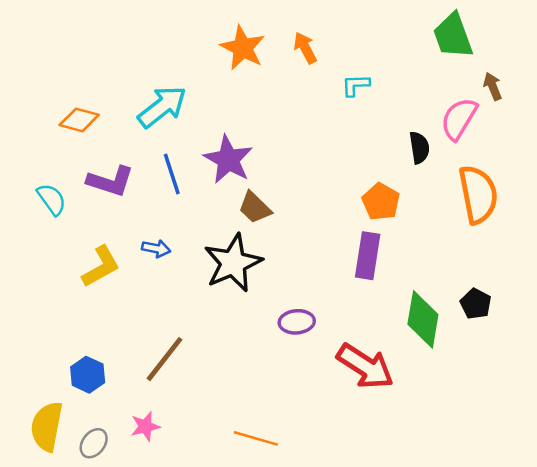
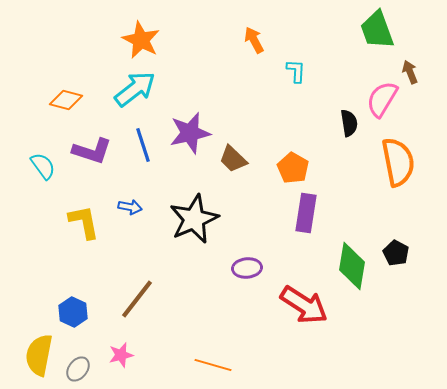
orange star: (243, 48) -> (141, 40), moved
cyan L-shape: (356, 85) -> (296, 71), turned 95
purple star: (228, 160) -> (190, 133), turned 30
orange pentagon: (381, 202) -> (293, 168), moved
brown trapezoid: (255, 208) -> (233, 159), moved
yellow L-shape: (101, 267) -> (84, 222), turned -72

